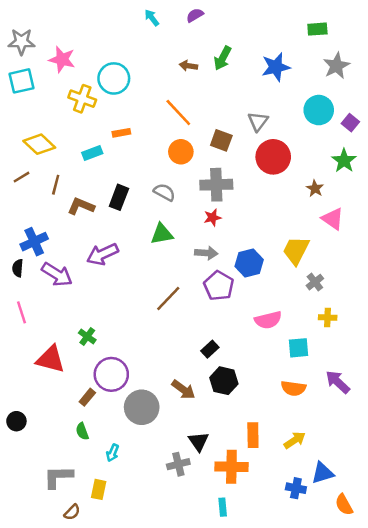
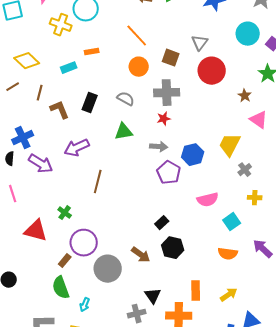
brown L-shape: (81, 206) -> (60, 110), turned 45
brown line: (168, 298) -> (98, 182), moved, turned -30
cyan square: (298, 348) -> (232, 222), turned -30
green semicircle: (82, 431) -> (61, 288), size x1.6

